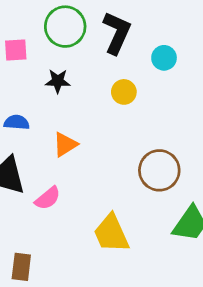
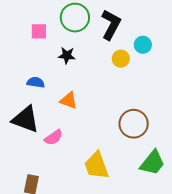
yellow circle: (124, 92) -> (121, 59), moved
orange triangle: (65, 144) -> (69, 100), turned 48

